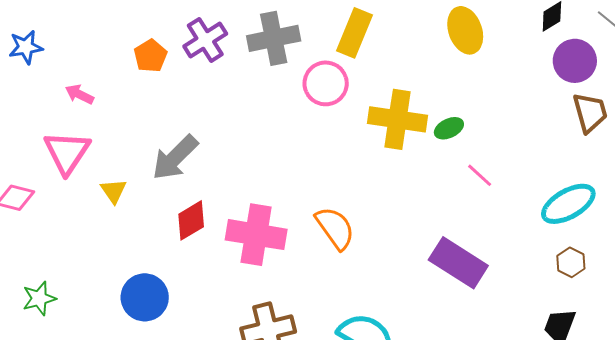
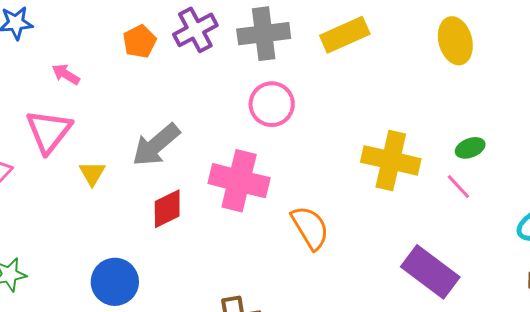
yellow rectangle: (354, 33) -> (345, 35), turned 39
pink circle: (326, 83) -> (272, 104), moved
yellow cross: (398, 119) -> (391, 160), moved
green ellipse: (449, 128) -> (470, 148), moved
pink cross: (256, 235) -> (239, 181), moved

